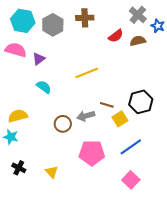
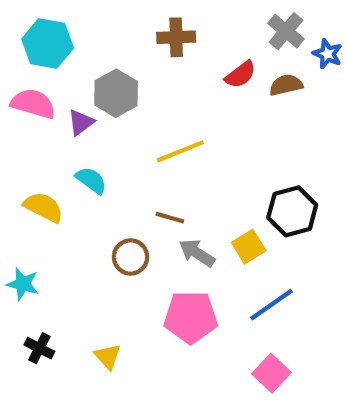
gray hexagon: (53, 25) -> (116, 93), moved
brown line: (107, 105) -> (170, 218), moved
yellow semicircle: (18, 116) -> (44, 207), moved, turned 42
gray arrow: (86, 116) -> (197, 253), moved, turned 48

